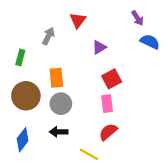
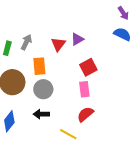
purple arrow: (137, 18) -> (123, 13), moved
red triangle: (78, 20) -> (58, 44), moved
gray arrow: (48, 36) -> (26, 42), moved

